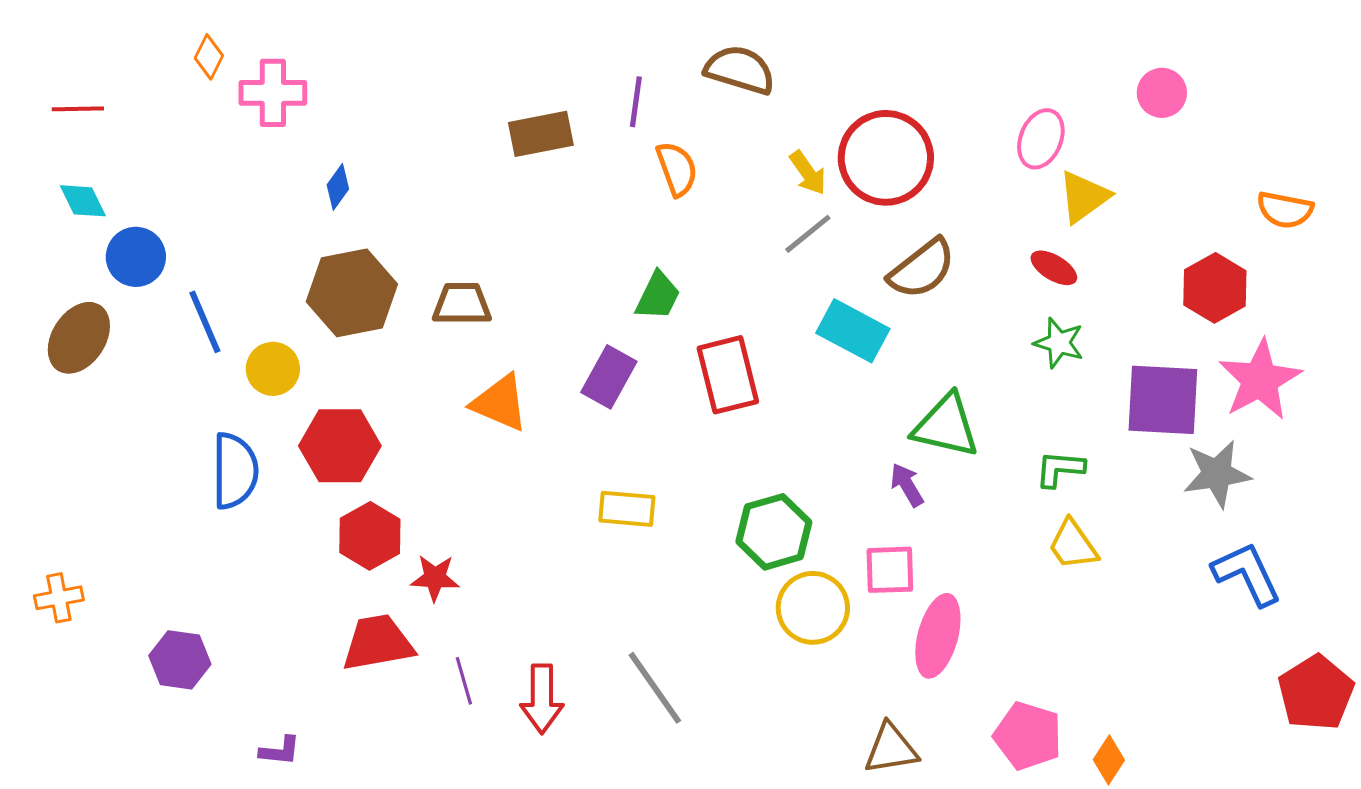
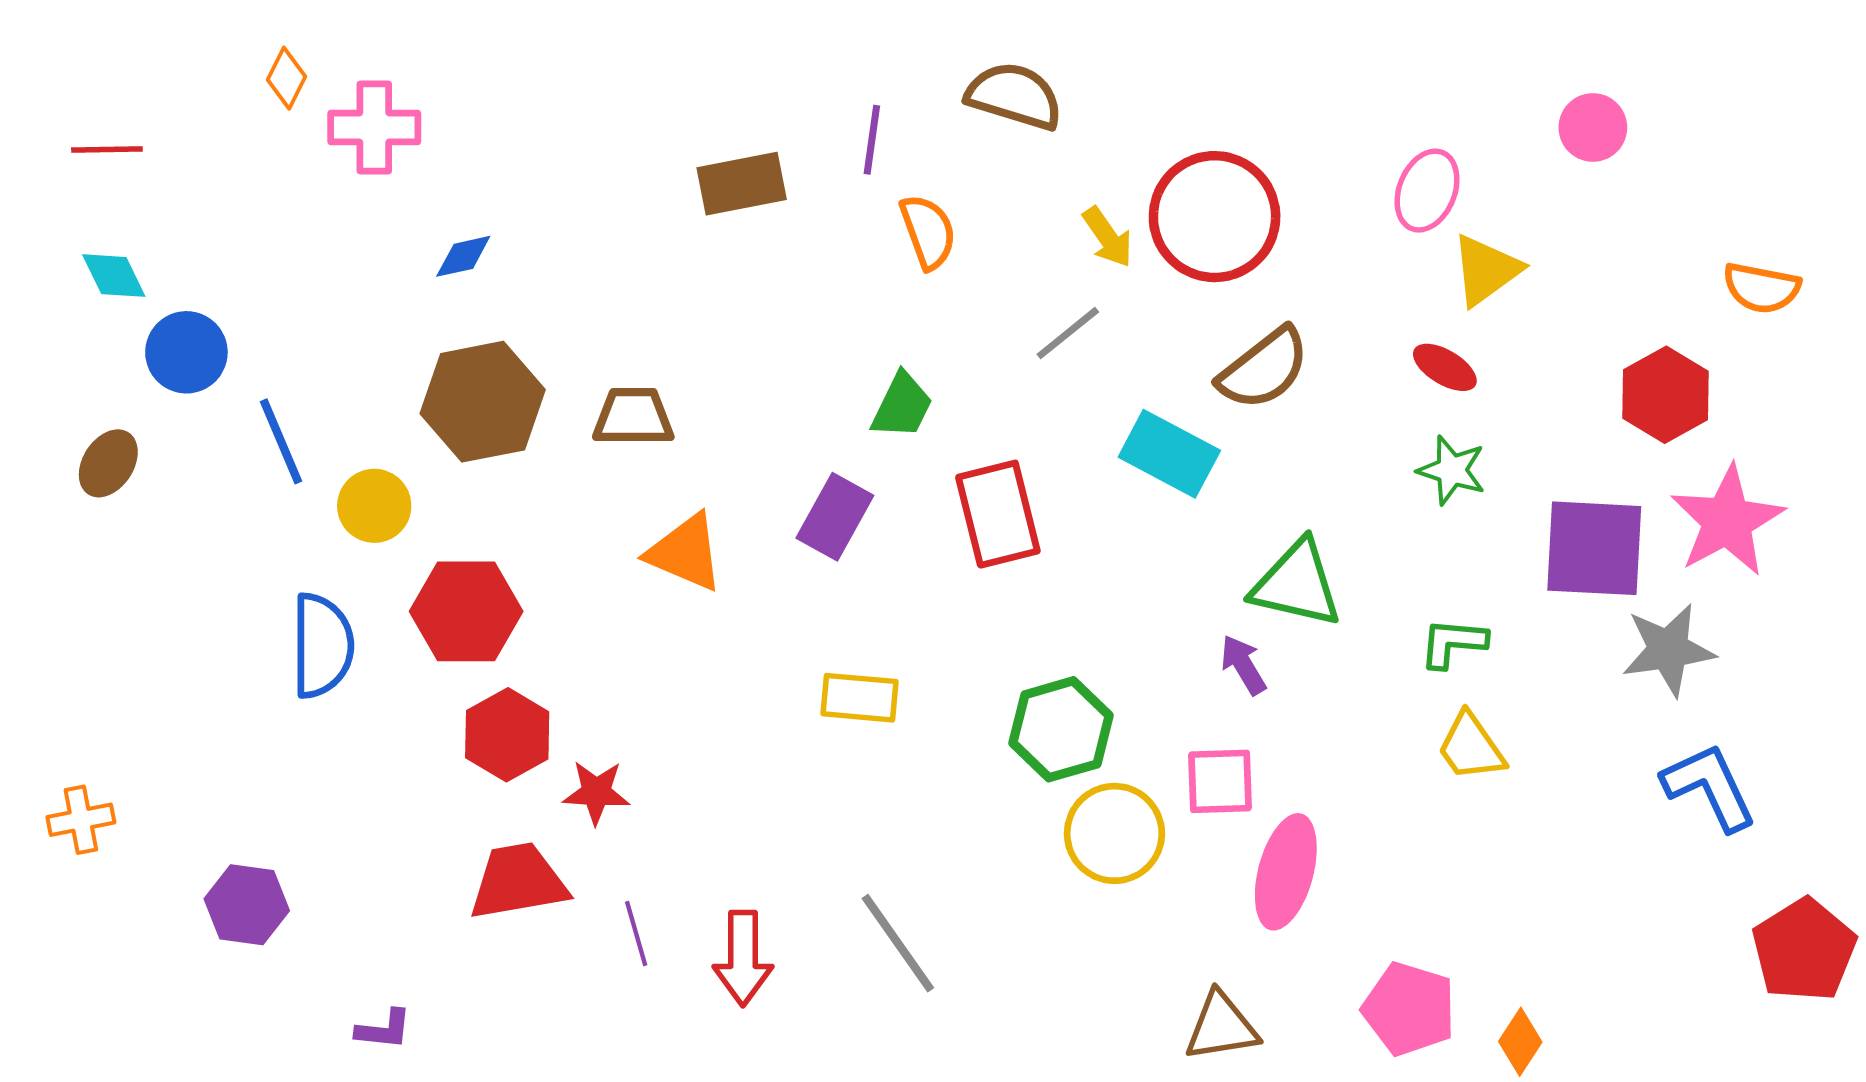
blue diamond: (338, 187) -> (463, 256), turned 42
gray line: (808, 234) -> (1068, 333), moved
brown ellipse: (79, 338) -> (108, 463), size x0.7

